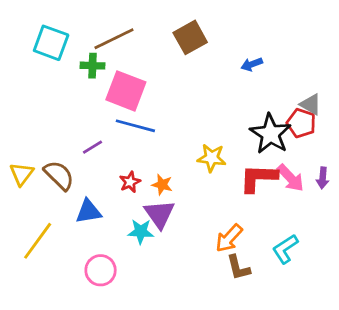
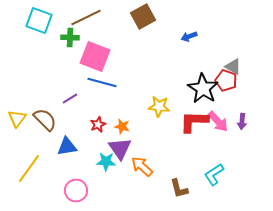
orange arrow: (229, 238) -> (142, 167), moved, turned 90

